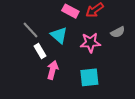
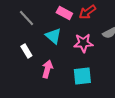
gray line: (30, 30) -> (26, 18), moved
white rectangle: (40, 51) -> (26, 51), moved

